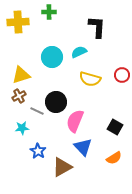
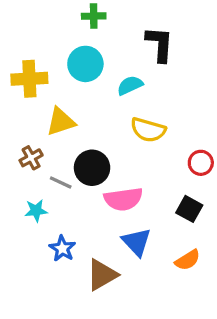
green cross: (49, 12) -> (94, 16), moved
yellow cross: (18, 22) -> (29, 79), moved
cyan circle: (52, 57) -> (85, 64), moved
yellow triangle: (21, 75) -> (61, 122), moved
red circle: (122, 75) -> (201, 163), moved
pink semicircle: (75, 121) -> (123, 199), turned -120

